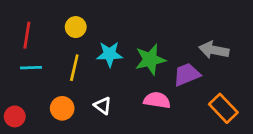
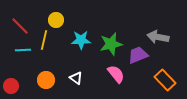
red line: (27, 35) -> (20, 26), turned -54
yellow line: (74, 68) -> (44, 40), moved
pink semicircle: (157, 100) -> (116, 74), turned 42

